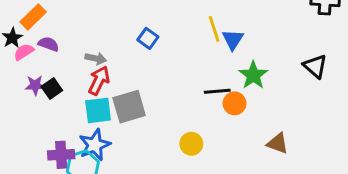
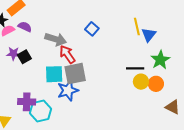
gray arrow: (96, 58) -> (56, 39), size x1.5
red arrow: (99, 81) -> (67, 54), moved, turned -66
orange circle: (235, 103) -> (156, 84), moved
yellow circle: (191, 144) -> (141, 82), moved
blue star: (95, 145) -> (68, 90), moved

